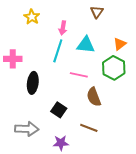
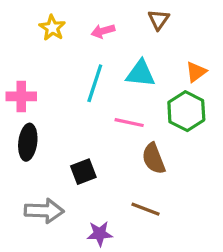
pink arrow: (63, 28) -> (103, 31), moved, turned 64
black ellipse: (33, 83) -> (28, 142), moved
black square: (59, 110) -> (83, 172), moved, turned 35

